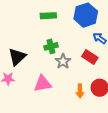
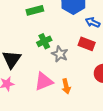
orange arrow: (80, 91) -> (66, 86), moved

